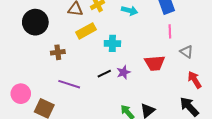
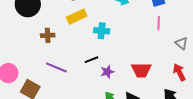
gray triangle: (187, 52) -> (182, 43), moved
red trapezoid: (155, 63) -> (141, 70), moved
purple star: (124, 72) -> (107, 72), moved

